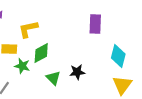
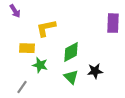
green diamond: (41, 53) -> (71, 52), moved

